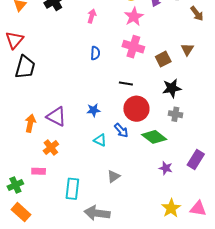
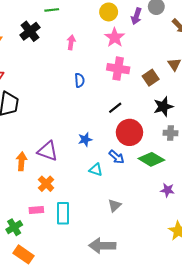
black line: (126, 84) -> (115, 108), turned -40
cyan rectangle: (72, 189) -> (63, 213), moved

